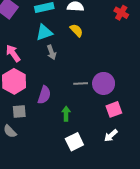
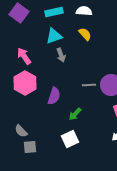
gray square: (19, 112) -> (30, 147), moved
green arrow: (66, 114) -> (75, 114), turned -136
white square: (74, 142) -> (70, 139), moved

